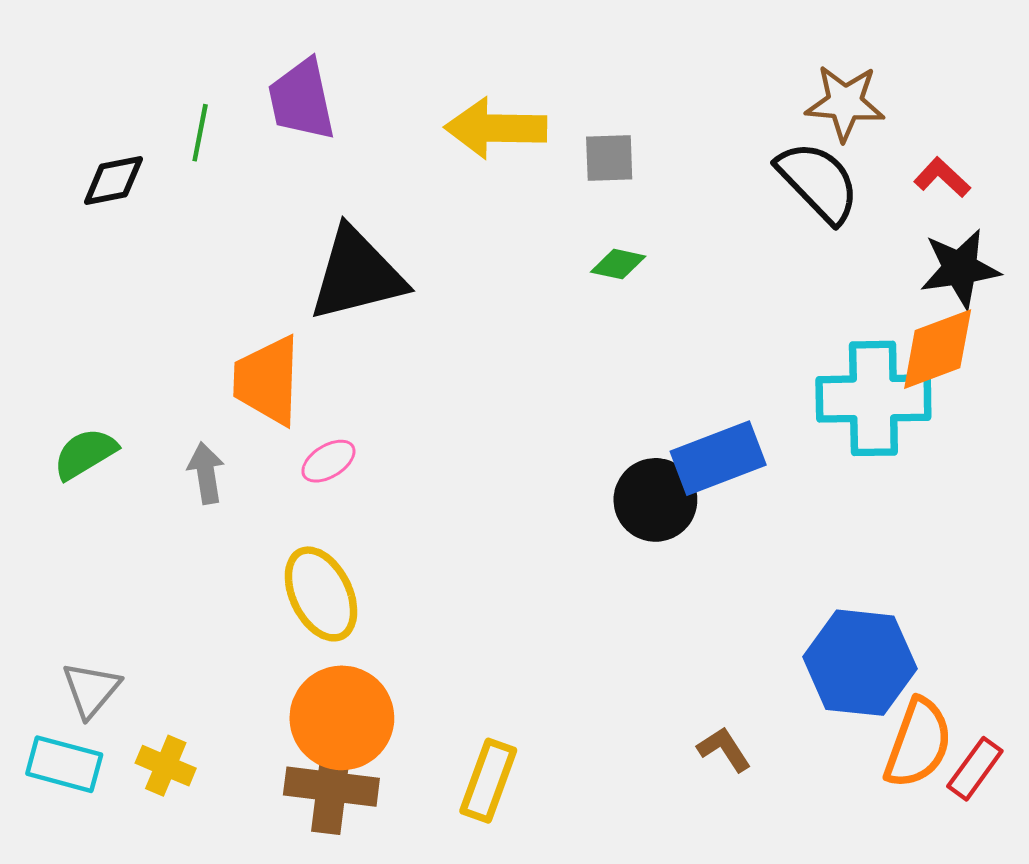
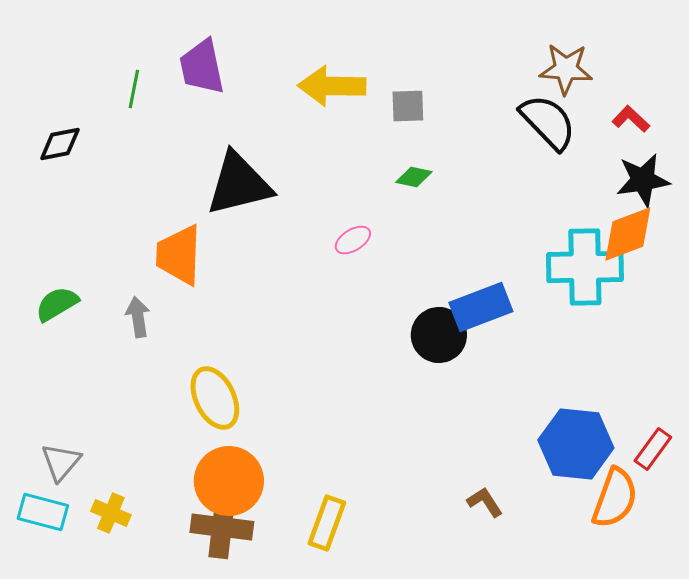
black diamond: (113, 180) -> (60, 144), moved
pink ellipse: (328, 461) -> (353, 240), moved
red rectangle: (975, 769) -> (653, 449), moved

